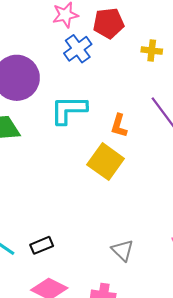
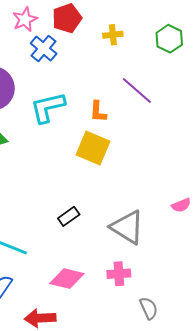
black rectangle: (42, 245) -> (69, 216), moved
gray triangle: (123, 250) -> (127, 227), size x1.6

